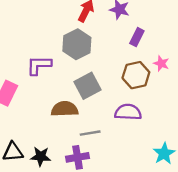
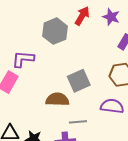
gray hexagon: (77, 44) -> (55, 31), moved
purple L-shape: (39, 65) -> (23, 59), moved

